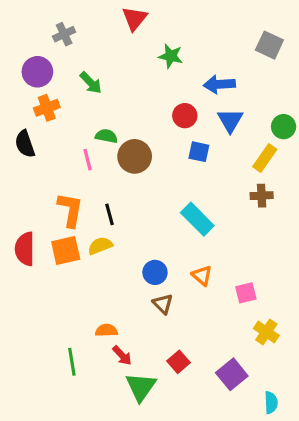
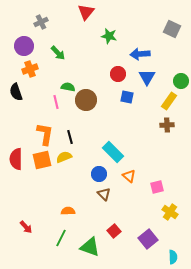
cyan rectangle: (197, 219) -> (113, 152), moved
red arrow: (122, 356) -> (26, 227), moved
green line: (72, 362) -> (61, 238), moved, turned 36
green triangle: (141, 387) -> (90, 247), turned -45

